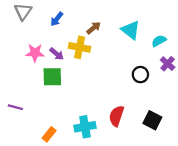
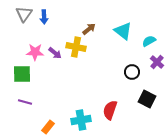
blue arrow: (57, 19) -> (44, 17), moved, turned -40
green square: (52, 77) -> (22, 74), moved
purple line: (15, 107) -> (25, 102), moved
black square: (152, 120) -> (147, 99), moved

